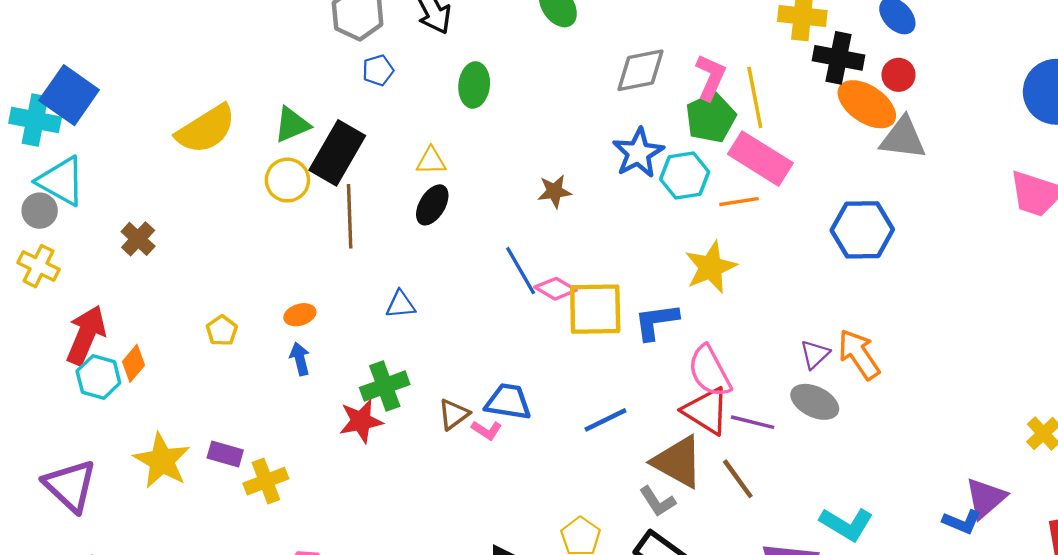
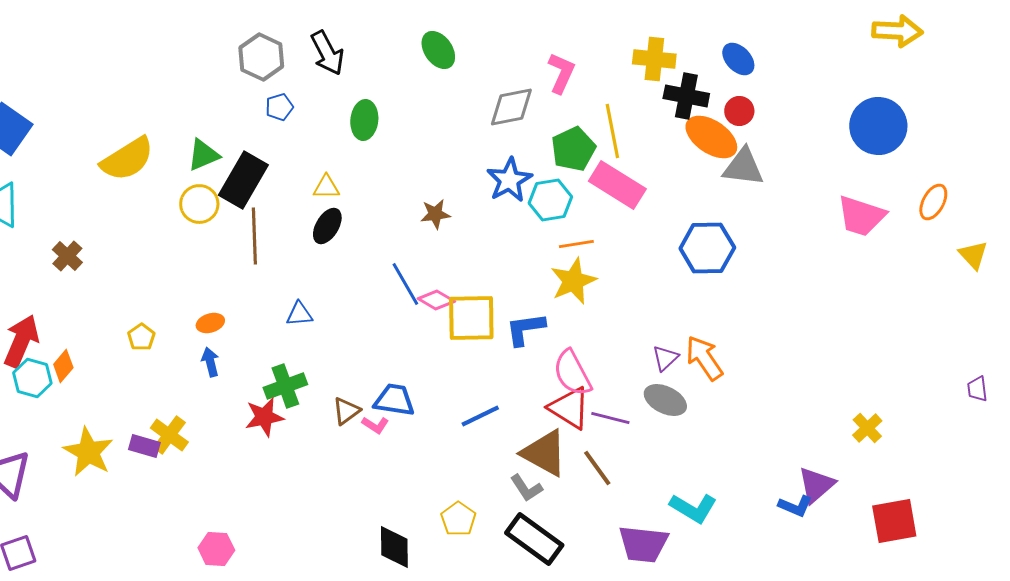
pink L-shape: (711, 77) -> (561, 73), moved
orange line: (739, 202) -> (576, 244), moved
yellow cross: (266, 481) -> (169, 435), moved, turned -33

